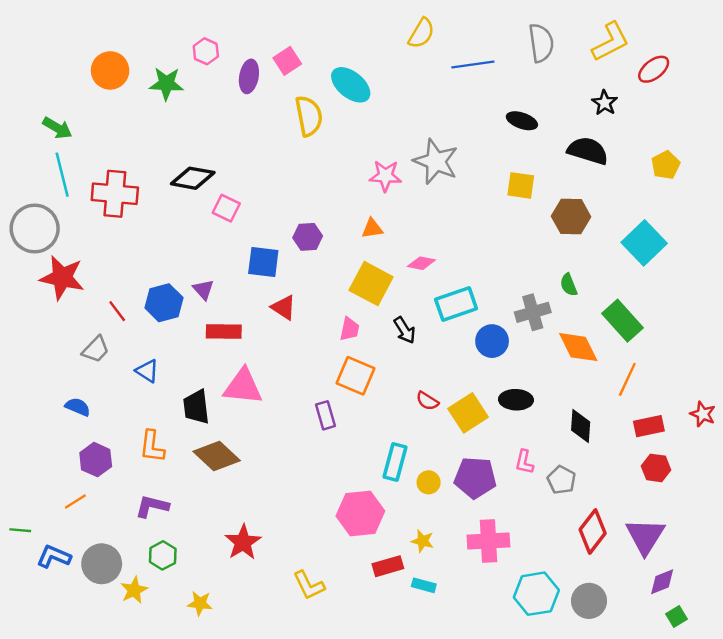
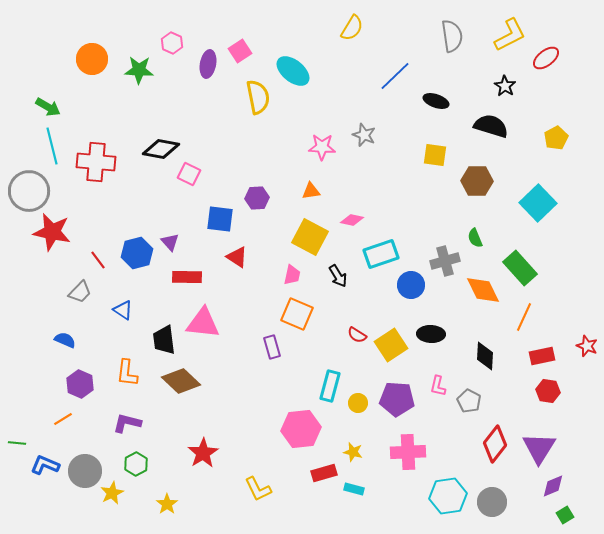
blue line: (473, 64) -> (395, 76), moved, turned -36
gray star: (436, 161) -> (364, 135), size x0.6
yellow star: (200, 603) -> (167, 504), turned 30

